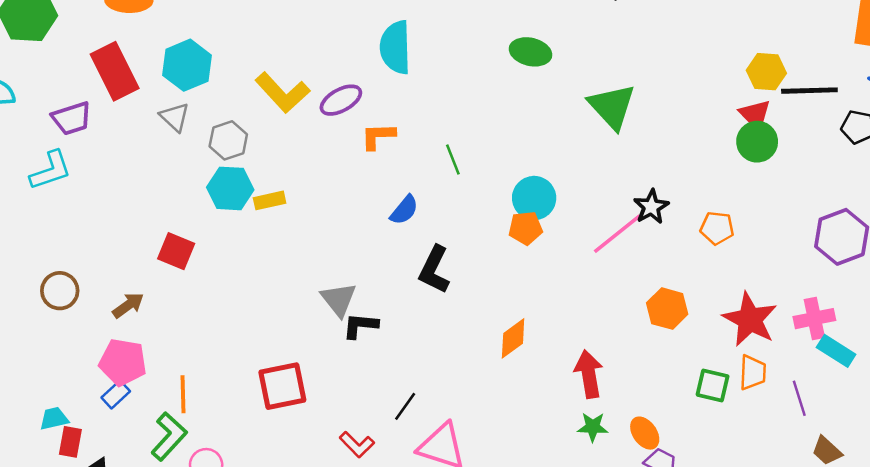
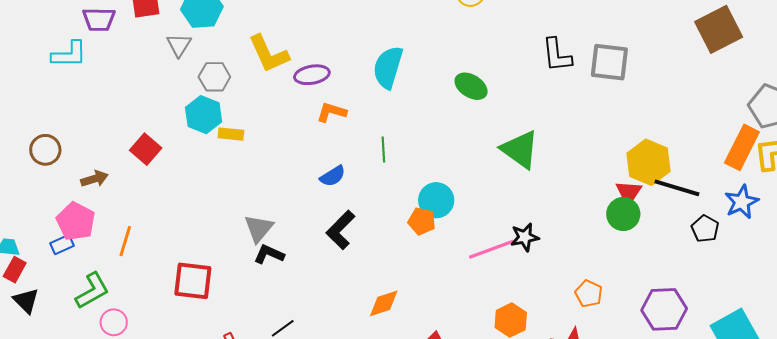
cyan semicircle: (395, 47) -> (388, 67), moved
yellow hexagon: (766, 72) -> (649, 162), size x1.4
green triangle: (612, 107) -> (520, 149), turned -30
orange pentagon: (717, 228) -> (589, 294), moved
orange line: (183, 394) -> (125, 241), moved

